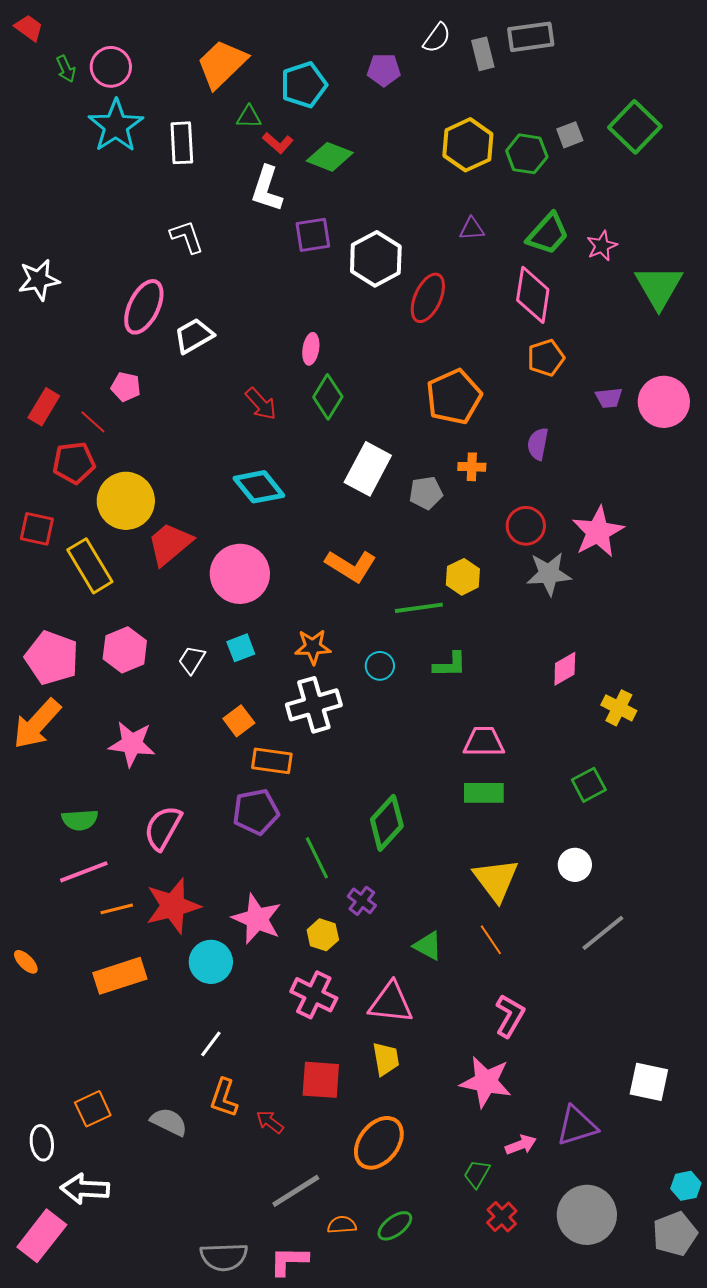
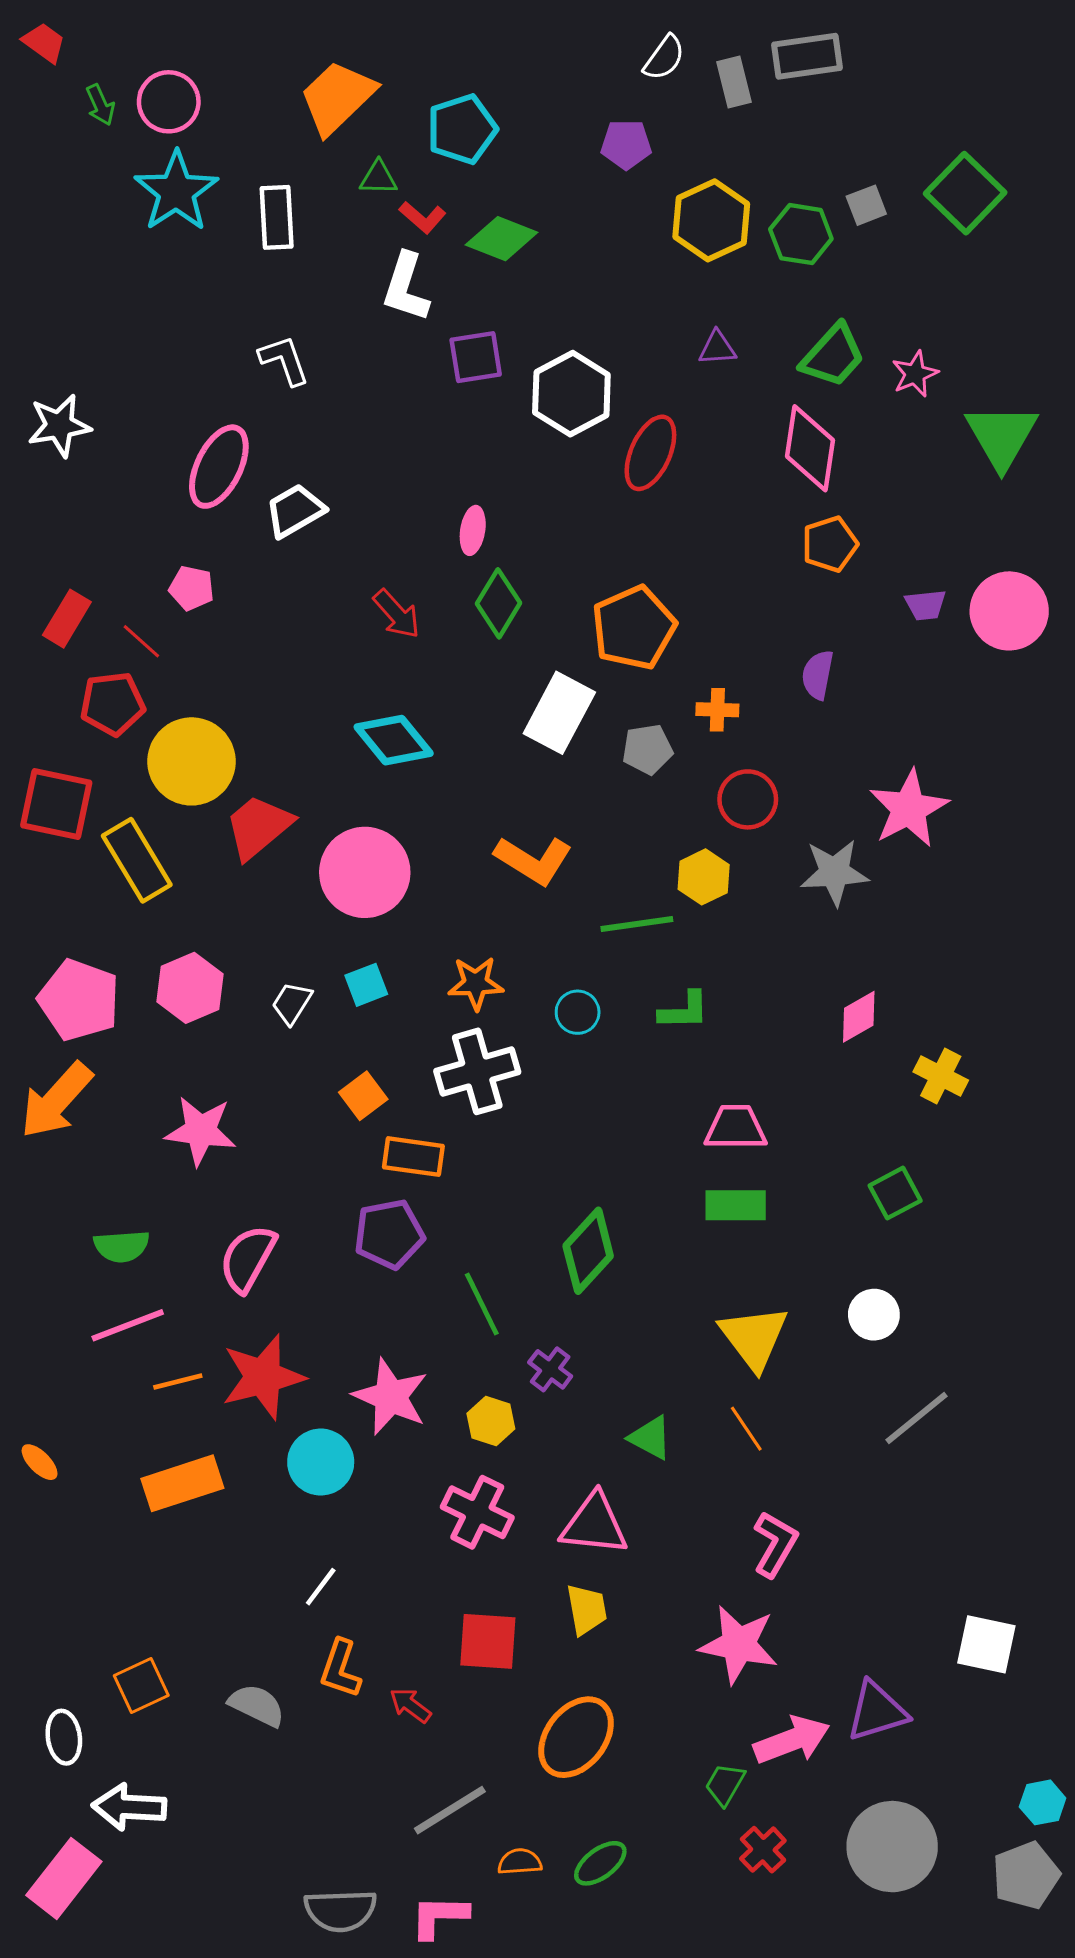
purple pentagon: (384, 70) -> (626, 144), moved
orange pentagon: (454, 397) -> (634, 628), moved
red circle: (526, 526) -> (748, 799), moved
red square: (37, 529) -> (56, 804), size x1.4
pink arrow: (521, 1145) -> (792, 1740), size x1.6

